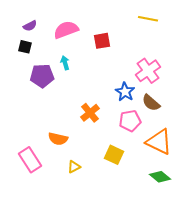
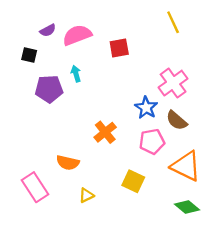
yellow line: (148, 19) -> (173, 22), turned 54
purple semicircle: (30, 26) -> (48, 30), moved

